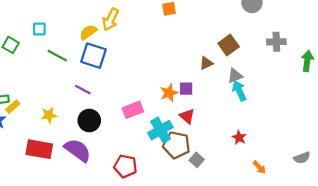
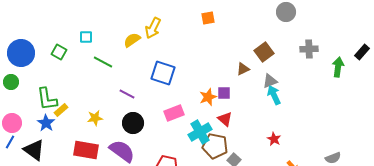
blue square: (94, 56) -> (163, 73), moved

